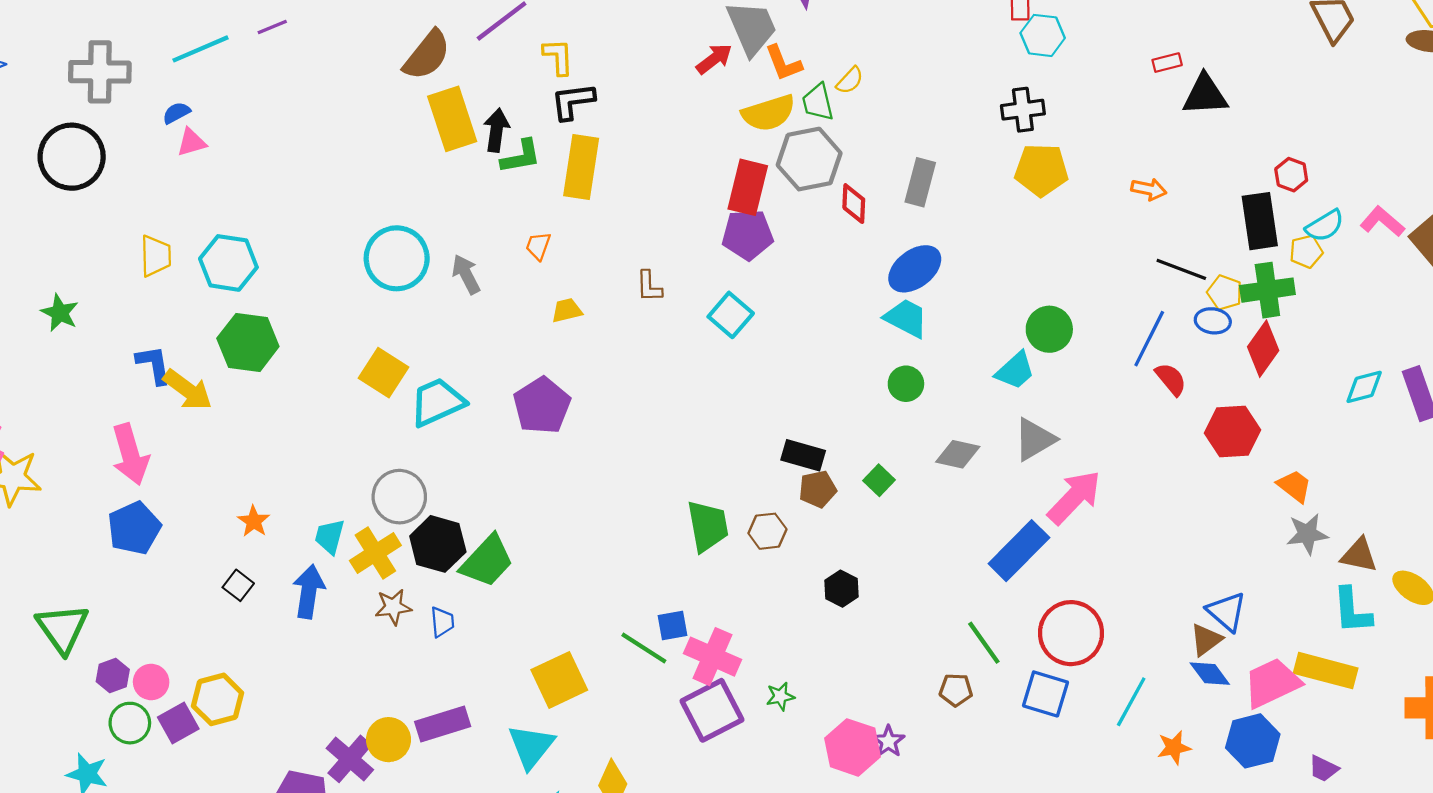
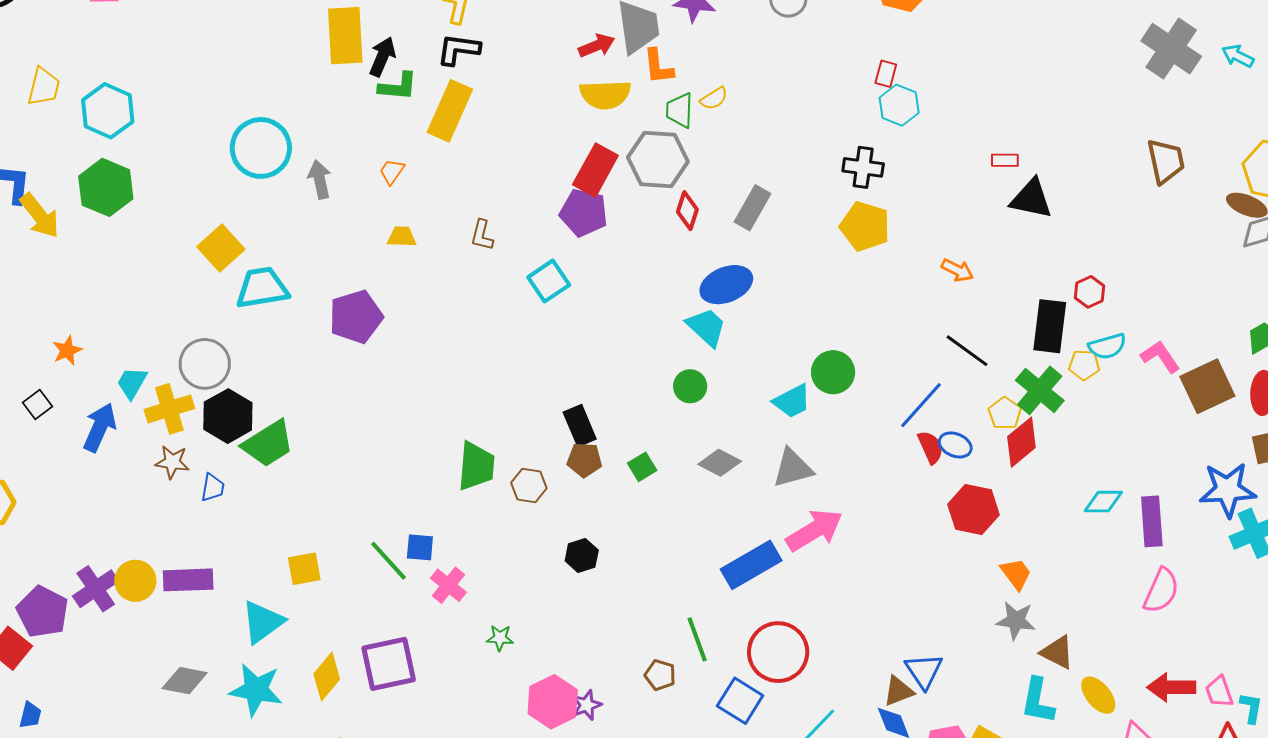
yellow semicircle: (769, 113) -> (605, 95), moved
green cross: (1267, 290) -> (1040, 390), turned 33
yellow pentagon: (1225, 293) -> (1005, 413), moved
blue ellipse: (1213, 321) -> (955, 445), moved
black rectangle: (803, 455) -> (580, 426), turned 36
pink cross: (712, 657) -> (448, 585), size x0.7
yellow square: (559, 680) -> (304, 569), size x0.7
purple square: (712, 710) -> (389, 664), moved

